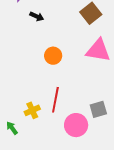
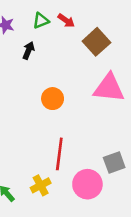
black arrow: (37, 16) -> (28, 50), turned -88
yellow cross: (32, 110) -> (41, 185), moved

